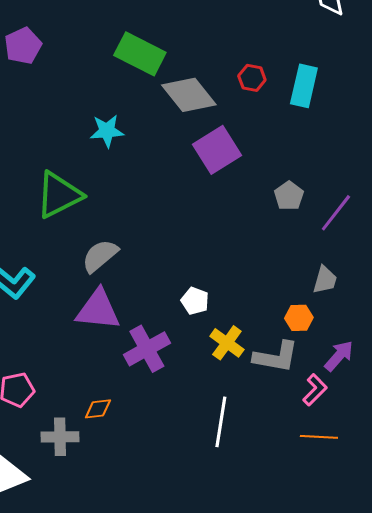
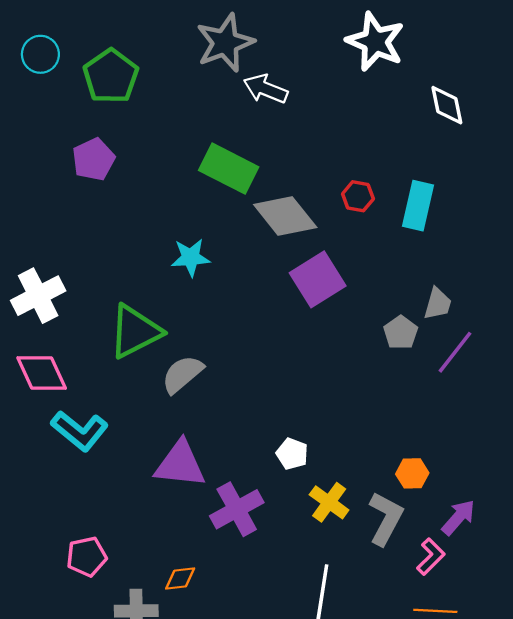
gray semicircle: (100, 256) -> (182, 374), moved
gray trapezoid: (325, 280) -> (438, 304), moved
gray L-shape: (276, 357) -> (386, 518), turned -72

